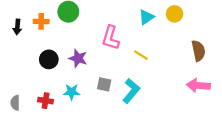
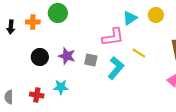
pink L-shape: (111, 38) -> (113, 37), moved, turned -115
yellow line: (141, 55) -> (139, 53), moved
gray square: (104, 84) -> (91, 60), moved
cyan L-shape: (131, 91) -> (116, 68), moved

